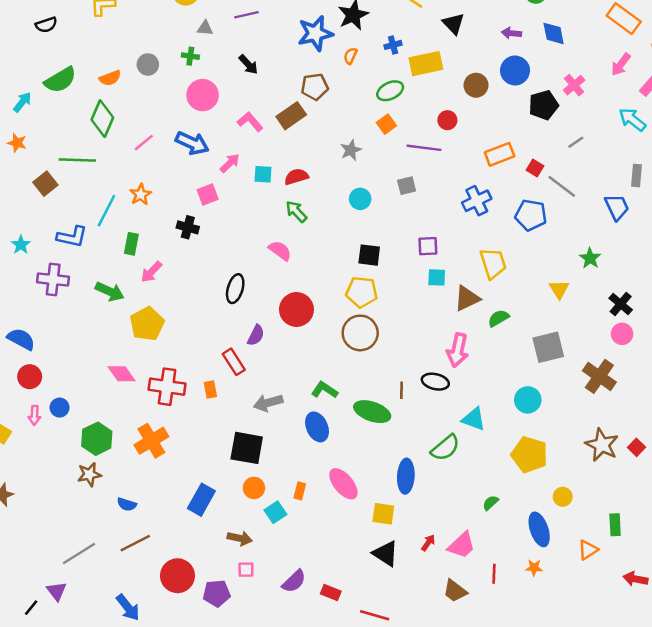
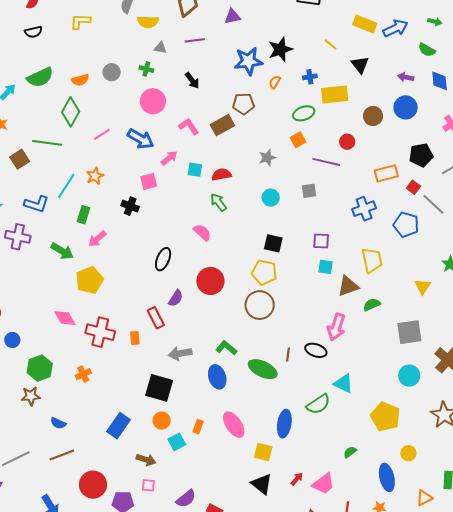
black pentagon: (544, 105) -> (421, 155), moved
cyan circle: (528, 400) -> (409, 376), moved
orange cross: (151, 441) -> (83, 374), size x0.6

